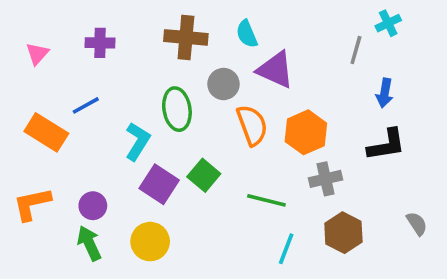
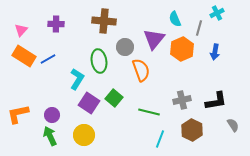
cyan semicircle: (247, 34) -> (175, 19), moved
purple triangle: (275, 70) -> (154, 39), turned 45
orange rectangle: (46, 132) -> (24, 56), moved
orange hexagon: (306, 132) -> (182, 49), moved
black L-shape: (386, 145) -> (216, 101), moved

